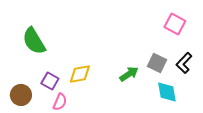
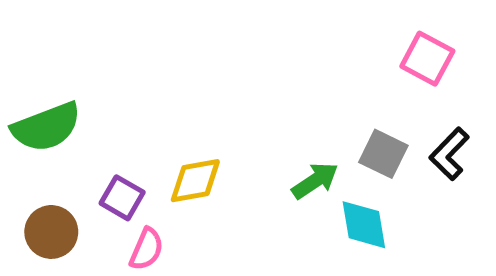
green semicircle: (34, 41) -> (46, 127), moved, turned -80
cyan diamond: (167, 92) -> (364, 225), moved

